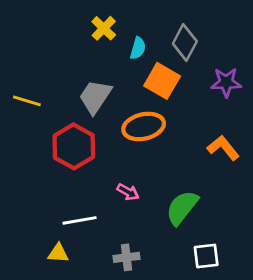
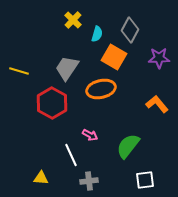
white line: (80, 220) -> (71, 155), moved, turned 75

